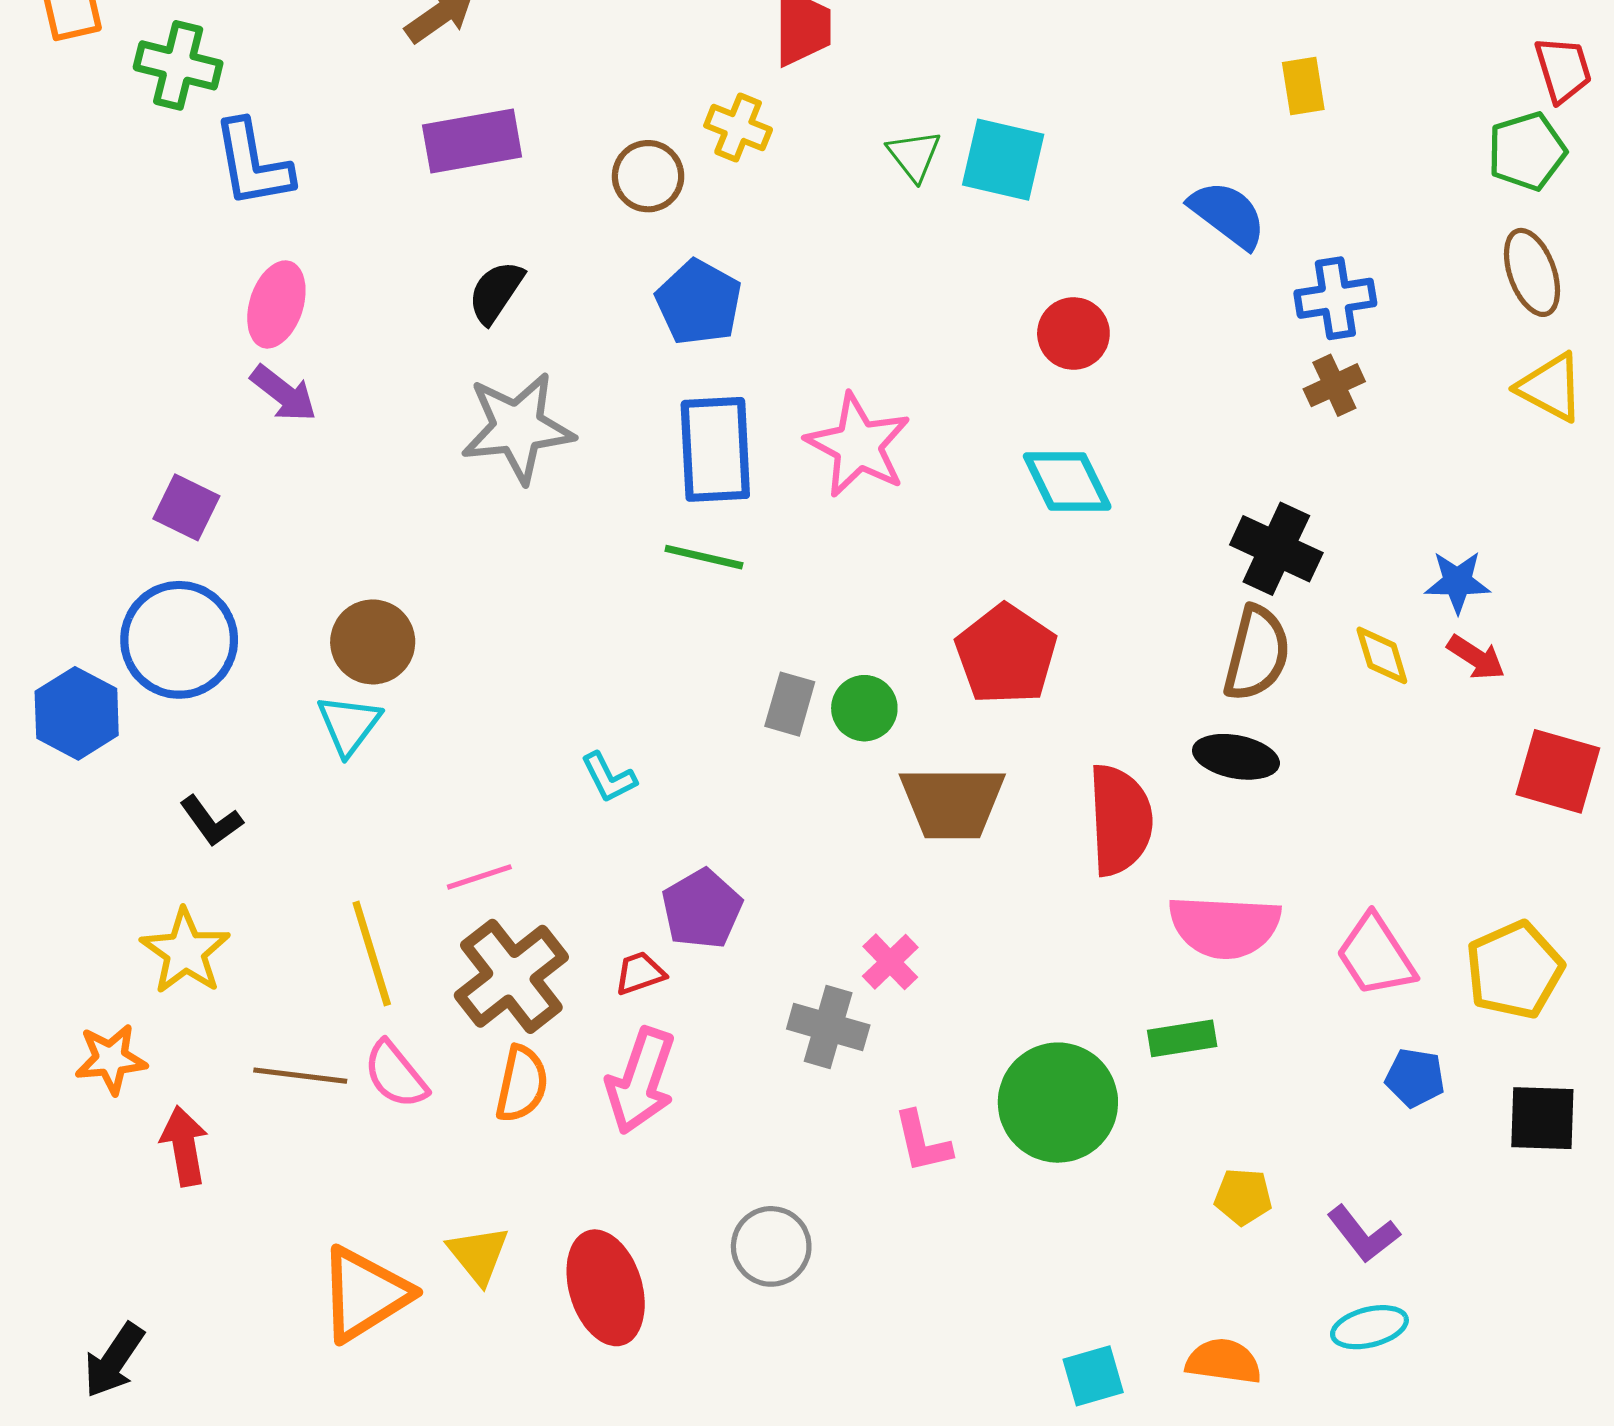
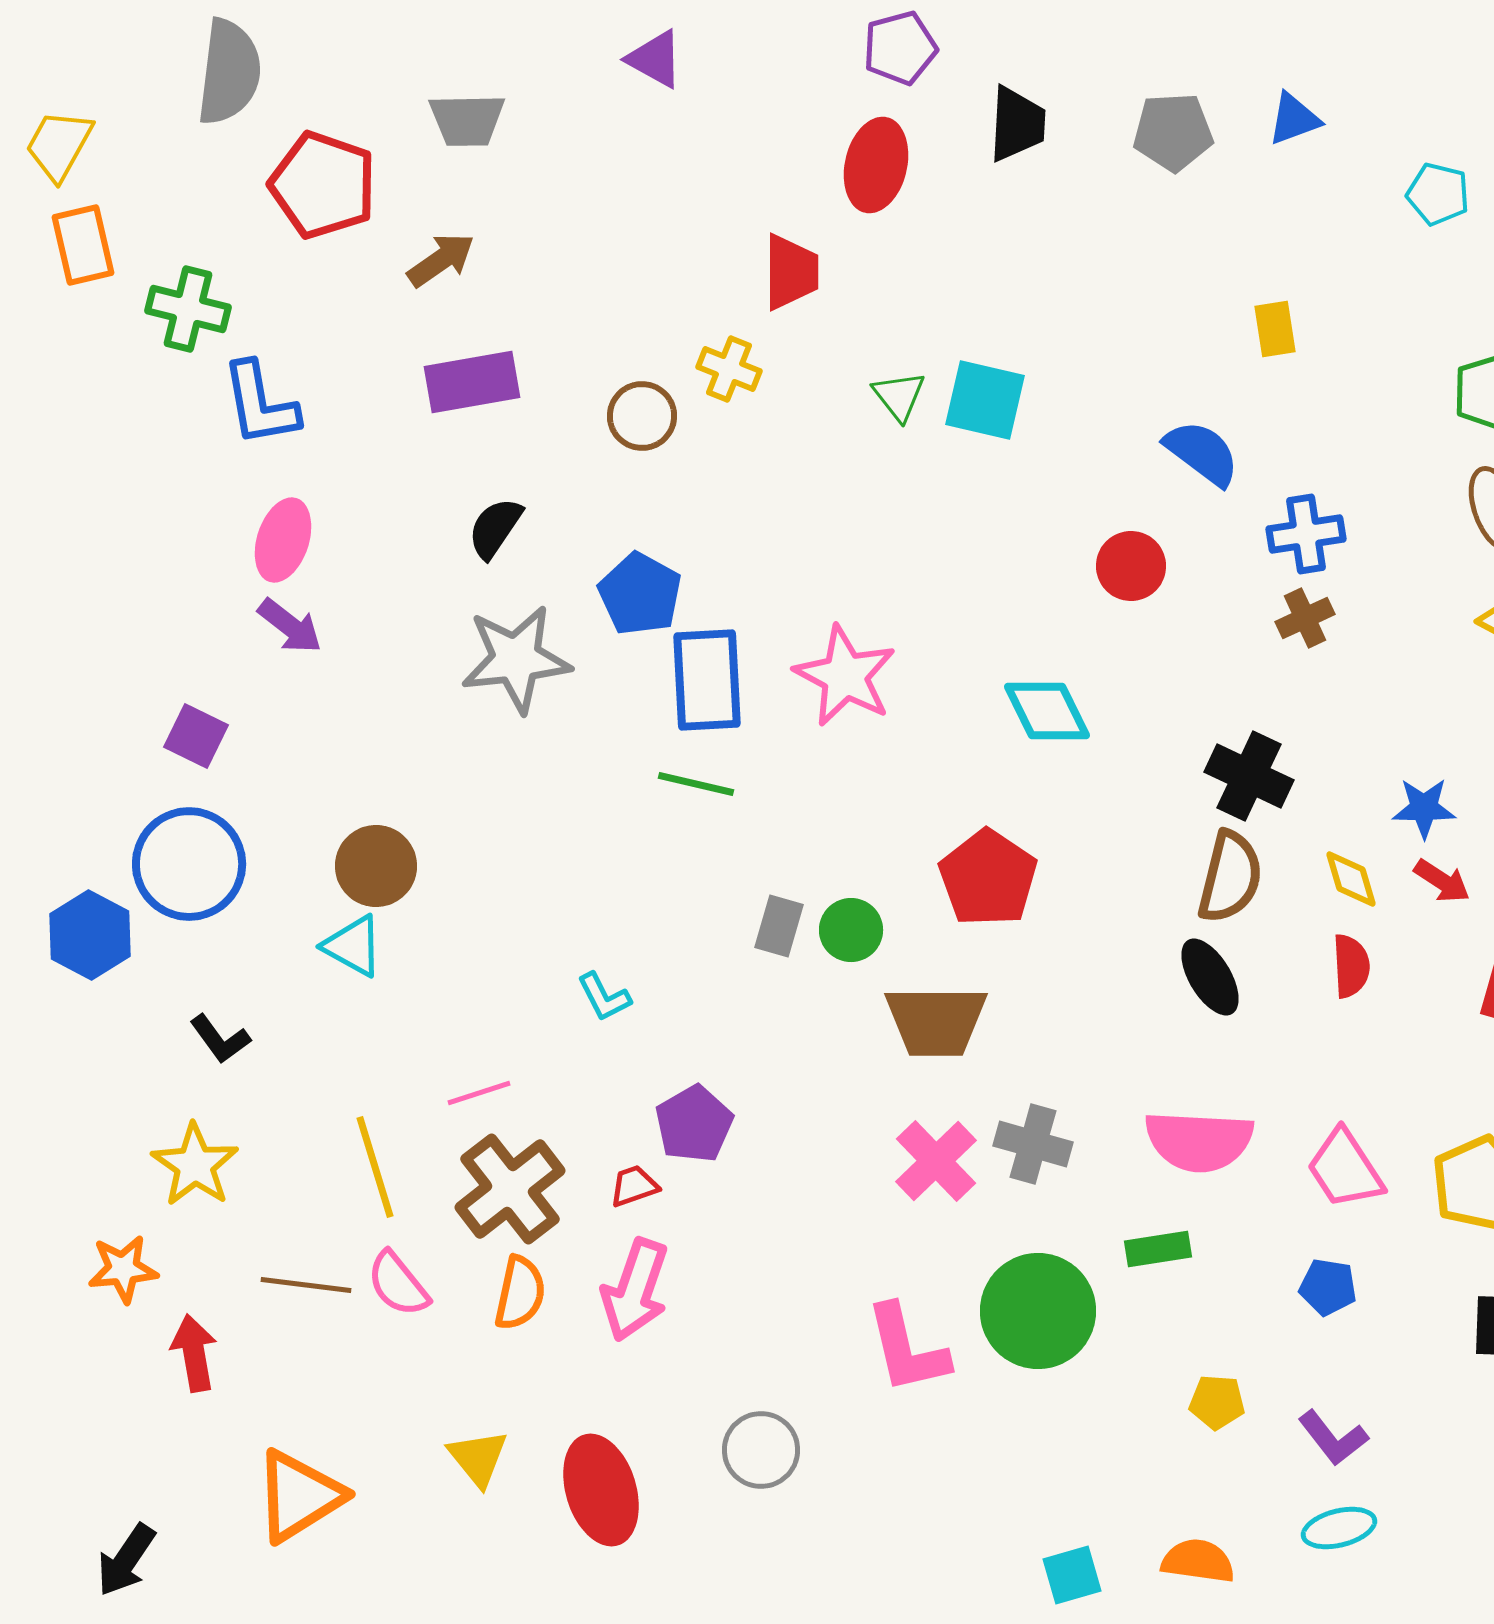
blue pentagon: (699, 302) -> (640, 594), moved
red circle: (1073, 333) -> (1131, 566), moved
cyan triangle: (349, 725) -> (353, 946), turned -38
black ellipse: (1236, 757) -> (1210, 977), turned 48
red semicircle: (1120, 820) -> (1351, 966), moved, size x0.6
pink cross: (890, 962) -> (936, 1161), moved, size x1.5
gray cross: (828, 1027) -> (1033, 1144), moved
blue pentagon: (1415, 1078) -> (1328, 1287), moved
pink L-shape: (922, 1142) -> (907, 1349), size x1.5
orange triangle: (364, 1294) -> (299, 1496), moved

